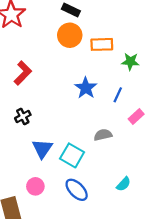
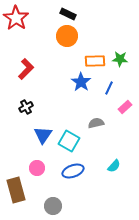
orange rectangle: (102, 44) -> (95, 61), moved
blue ellipse: (77, 190) -> (73, 171), turned -65

